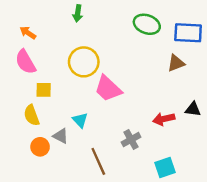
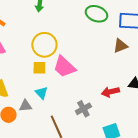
yellow square: (44, 90) -> (39, 68), moved
gray triangle: (61, 136) -> (25, 106), turned -32

